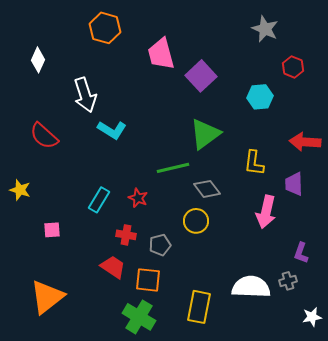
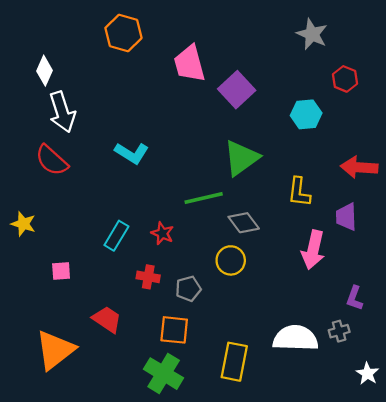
white arrow: (85, 95) -> (62, 112), moved
red trapezoid: (113, 267) -> (107, 319), moved
white star: (312, 317) -> (367, 374), turned -30

